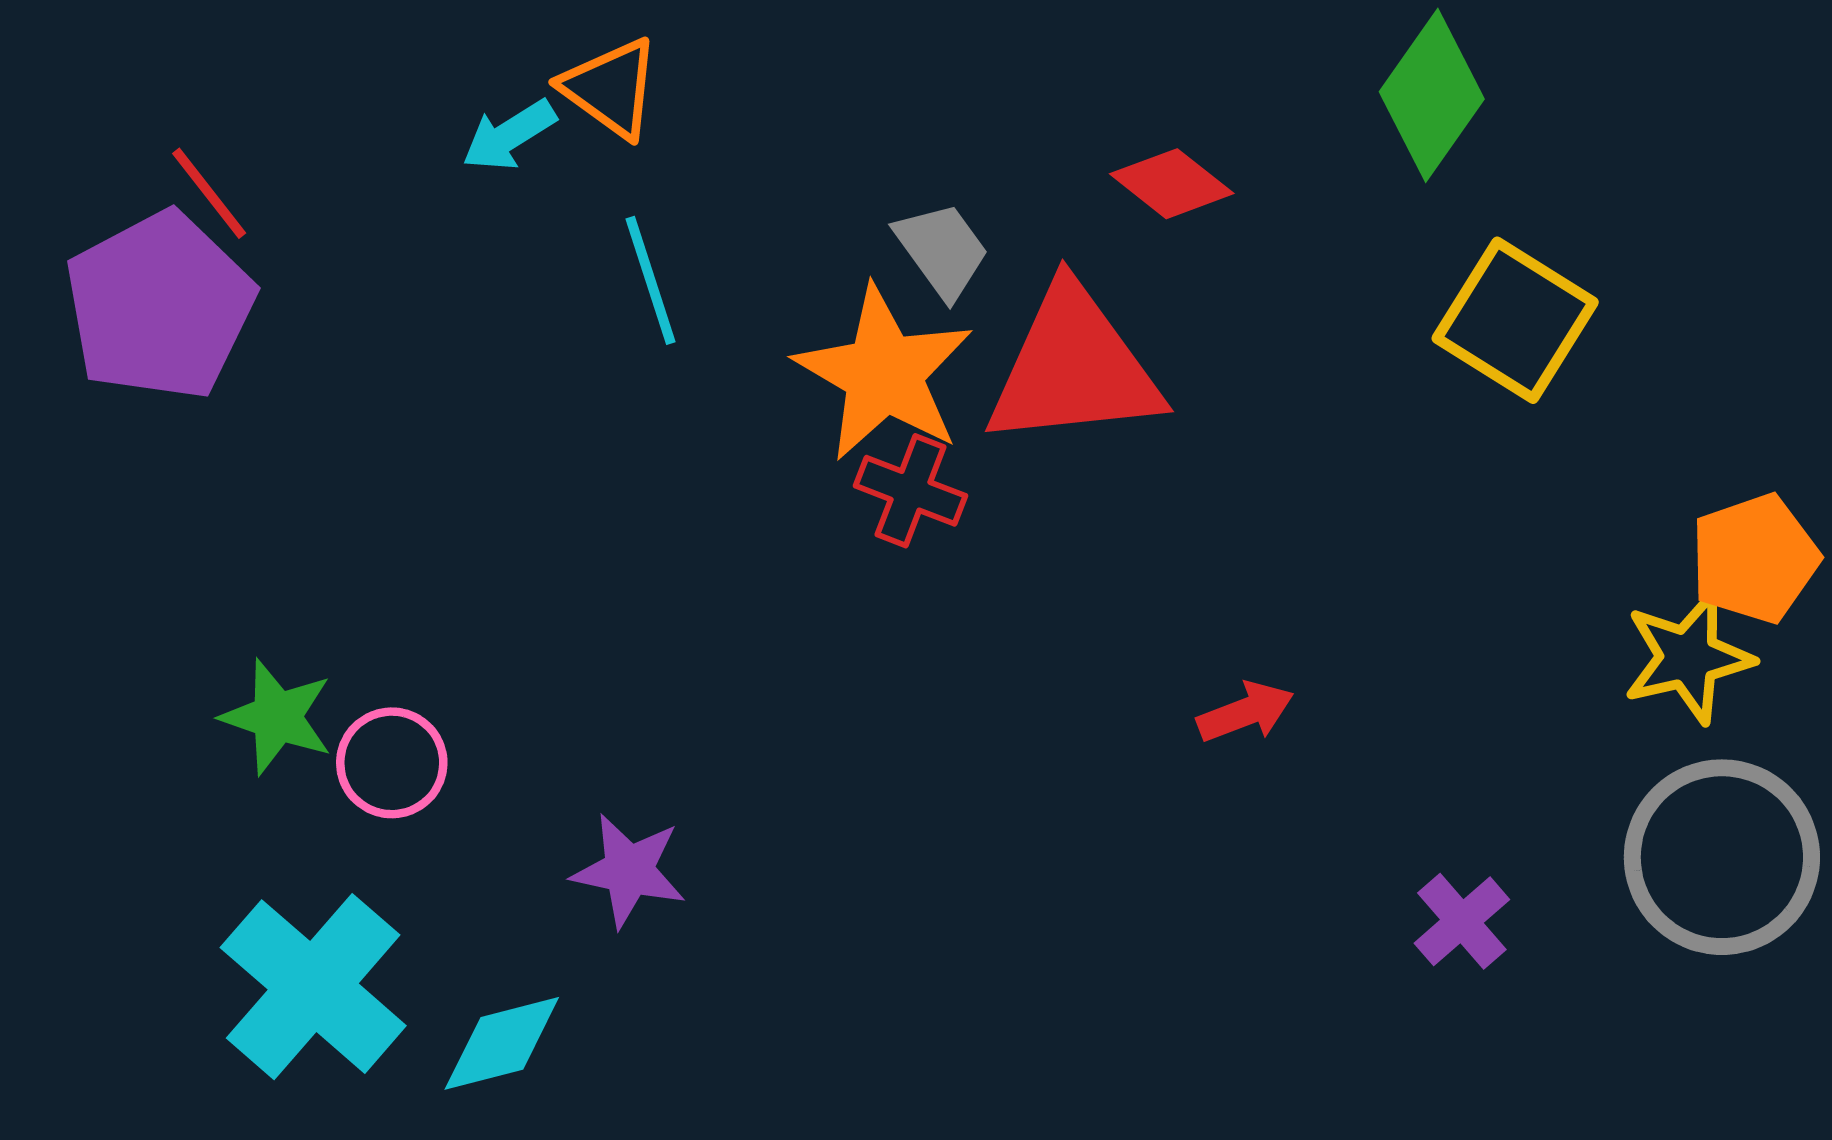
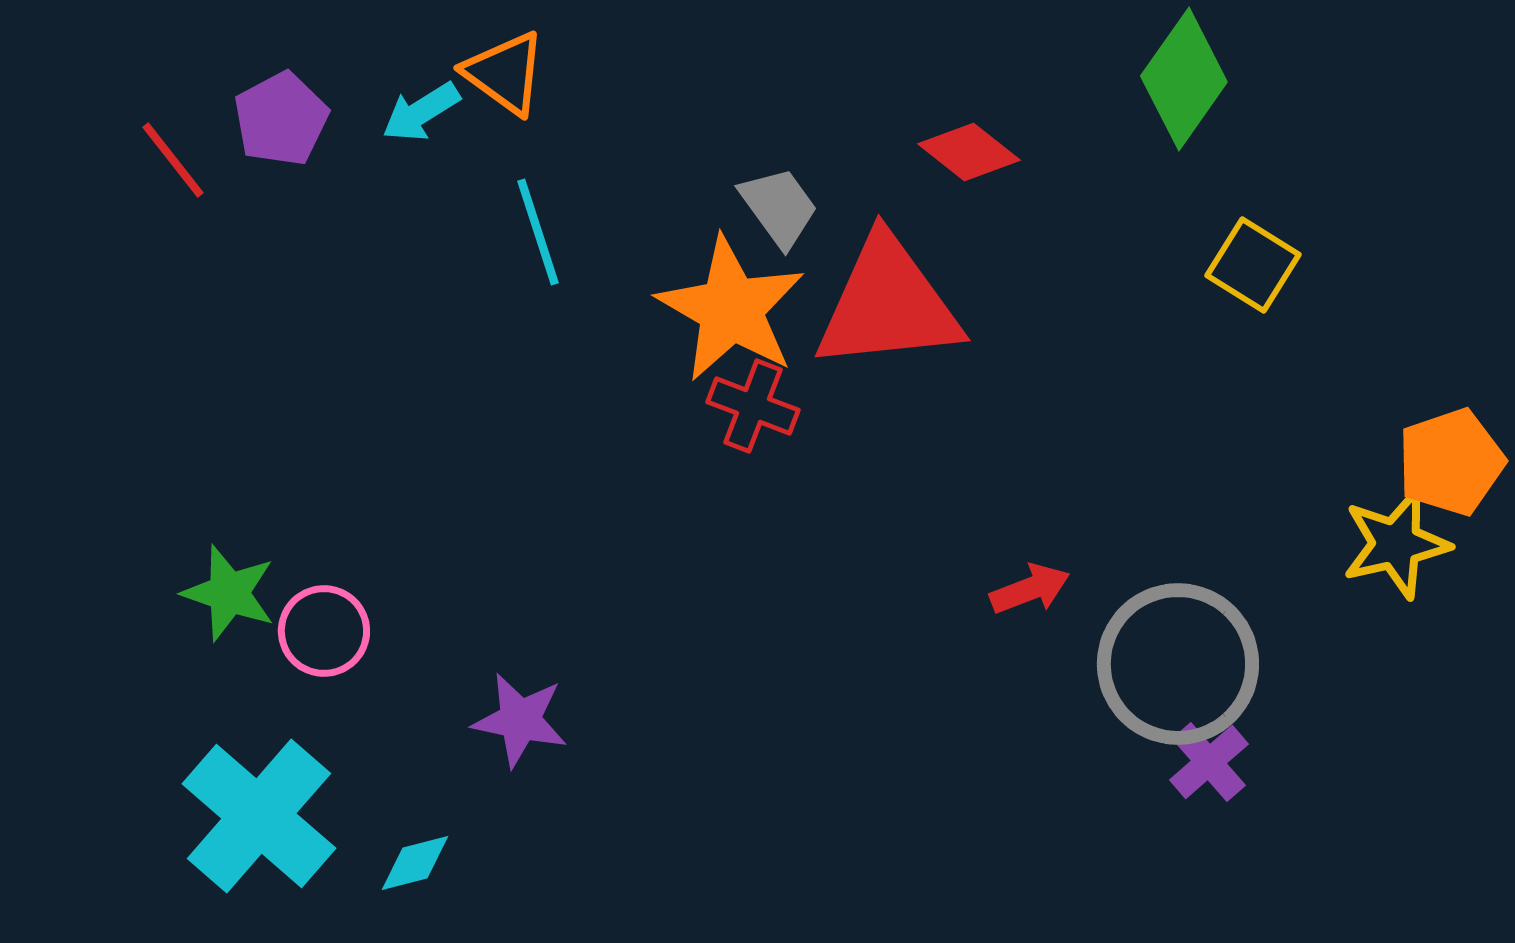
purple pentagon: (160, 306) -> (281, 119), moved, size x0.6
yellow square: (1515, 320) -> (1253, 265), size x0.7
gray circle: (1722, 857) -> (1178, 664), moved
cyan diamond: (502, 1043) -> (415, 863), size x0.7

